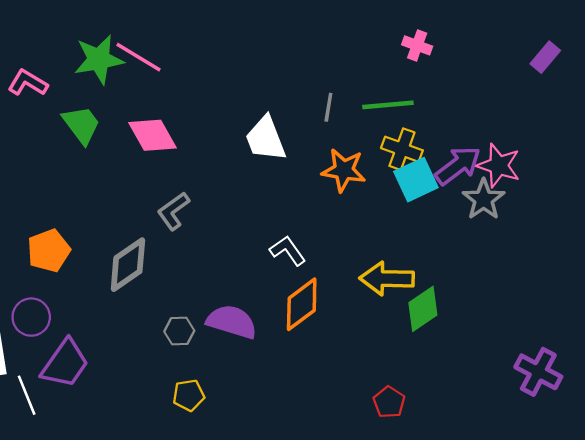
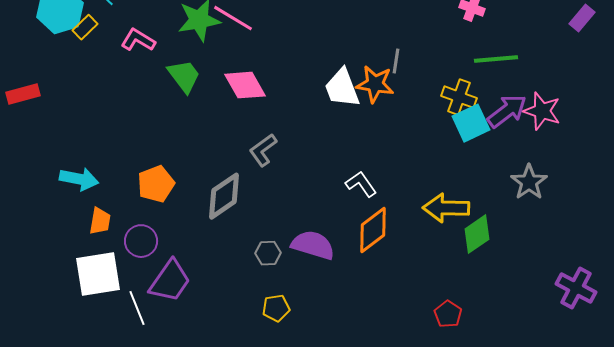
green line: (388, 105) -> (496, 59), moved
orange star: (344, 170) -> (375, 84), moved
gray star: (484, 199) -> (529, 182), moved

